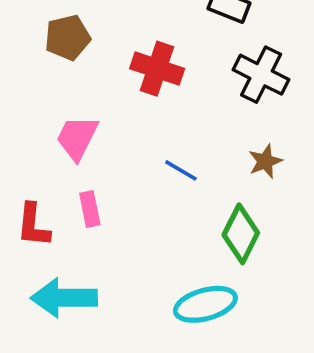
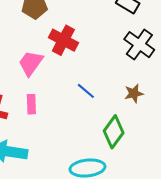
red cross: (157, 69) -> (63, 40), moved

